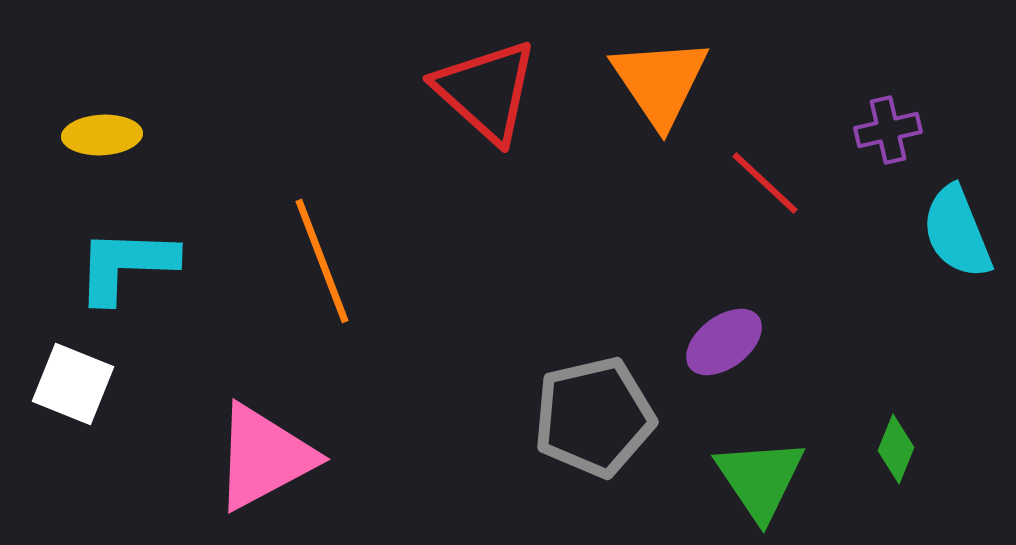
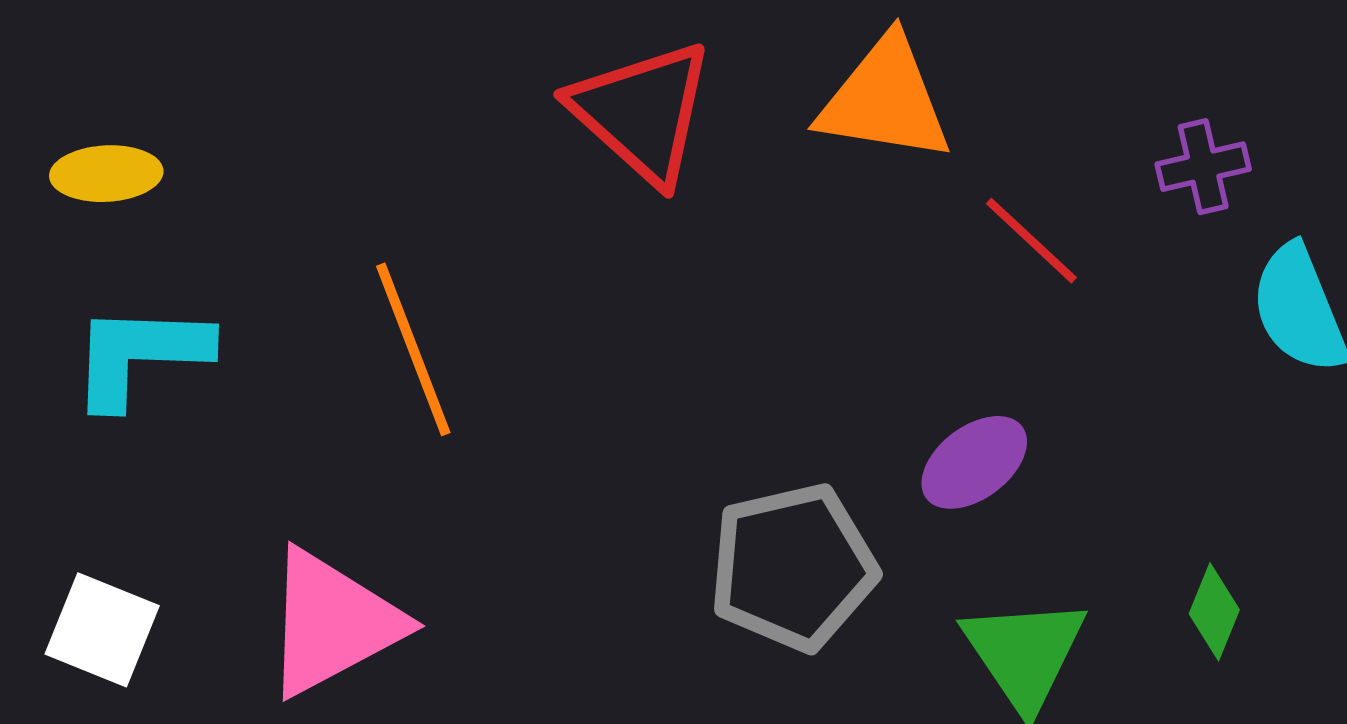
orange triangle: (660, 82) -> (885, 100), turned -47
white square: (73, 384) -> (102, 630), moved

